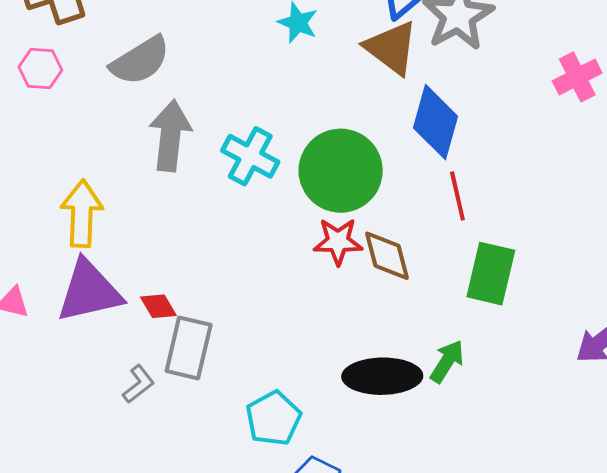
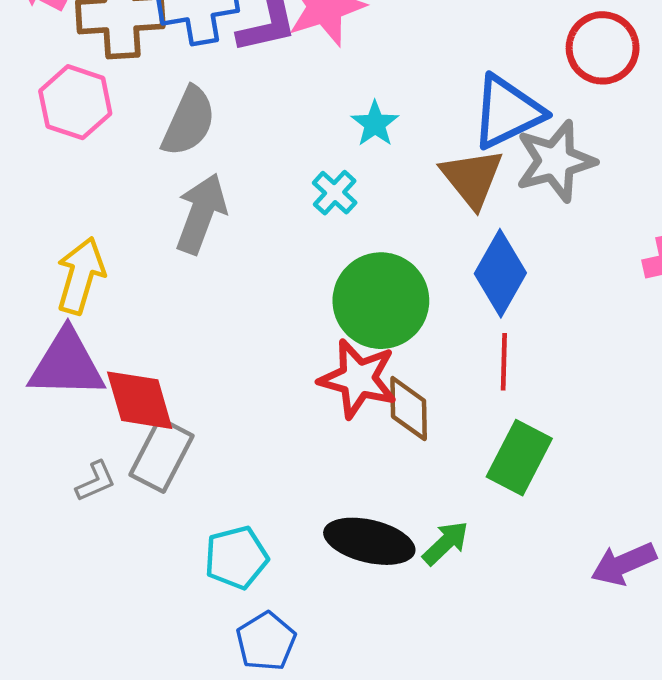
gray semicircle: (140, 61) -> (189, 122), turned -48
pink hexagon: (40, 68) -> (75, 102), size x1.5
cyan cross: (250, 156) -> (335, 193), moved, size x0.7
red star: (338, 241) -> (358, 379), size x1.4
red diamond: (158, 306) -> (140, 400), size x1.8

